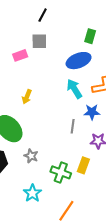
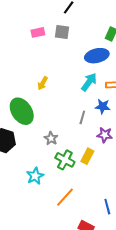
pink rectangle: (20, 55) -> (38, 32), moved
cyan arrow: (74, 89) -> (89, 82), turned 60
gray star: (31, 156) -> (51, 138), moved

